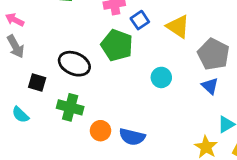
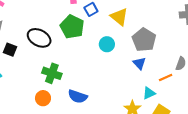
cyan circle: (161, 77) -> (107, 44), moved
green cross: (70, 107) -> (52, 73), moved
orange circle: (101, 131) -> (43, 98), moved

